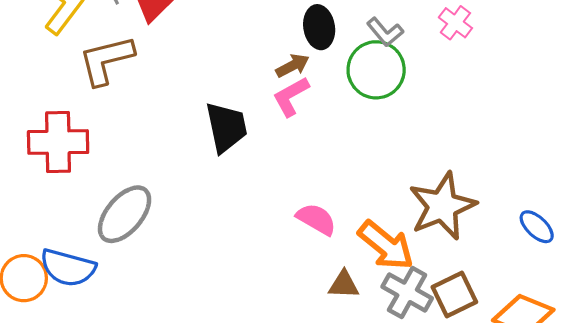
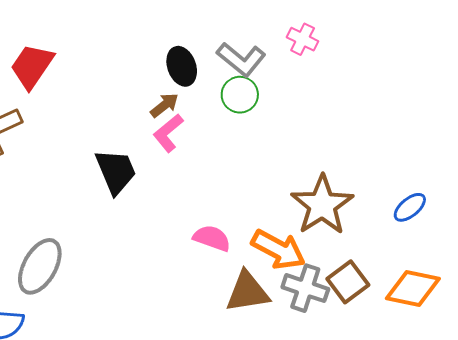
gray L-shape: (385, 32) -> (241, 59), size x1.4
green circle: (376, 70) -> (240, 95), size x0.7
blue ellipse: (537, 227) -> (410, 207), turned -72
brown triangle: (344, 285) -> (247, 292), size x1.6

